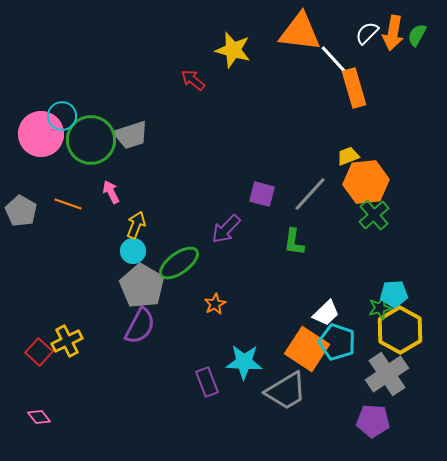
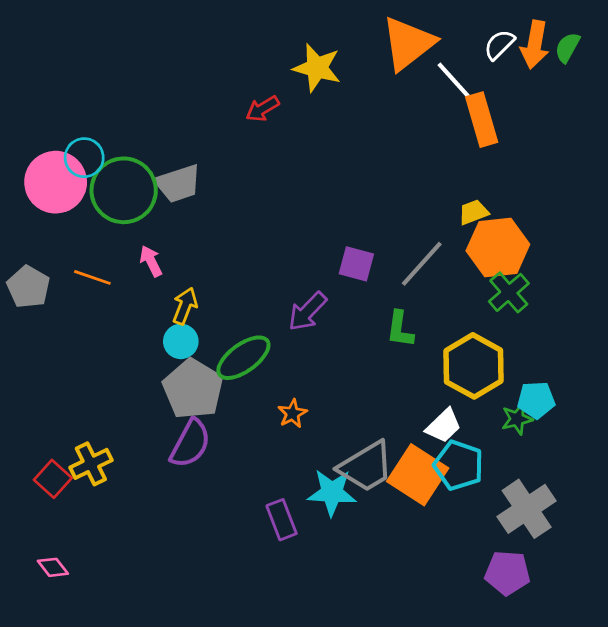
orange triangle: (300, 32) -> (408, 43), turned -45
red arrow: (193, 80) -> (262, 109), turned -70
yellow hexagon: (400, 330) -> (473, 366), moved
gray trapezoid: (286, 391) -> (366, 467), moved

